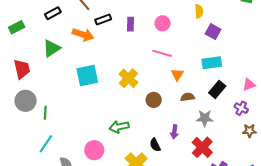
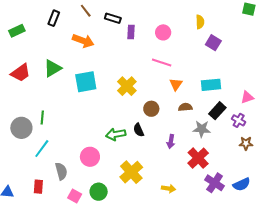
black rectangle: (53, 13) -> (54, 18), turned -42
black rectangle: (103, 19) -> (113, 18), moved, turned 35
green triangle: (52, 48) -> (53, 68), moved
cyan rectangle: (212, 63) -> (211, 85), moved
red trapezoid: (22, 69) -> (21, 73), turned 65
black rectangle: (217, 89) -> (217, 111), moved
gray circle: (26, 101) -> (21, 128), moved
black semicircle: (155, 145) -> (139, 130), moved

